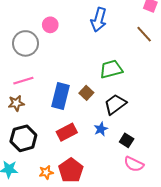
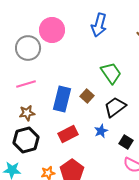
pink circle: (50, 25) -> (52, 30), size x1.6
green trapezoid: (111, 69) -> (111, 73), turned 70
brown star: (16, 103) -> (27, 113), moved

